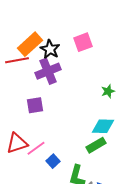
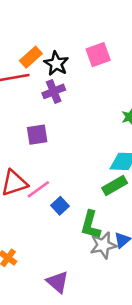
orange rectangle: (30, 44) -> (31, 57), size x0.7
purple cross: (48, 71) -> (54, 91), size x0.7

